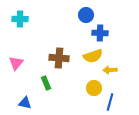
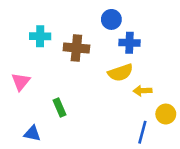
cyan cross: (20, 19) -> (40, 36), moved
brown cross: (59, 58) -> (76, 48), moved
yellow circle: (94, 88) -> (166, 114), moved

